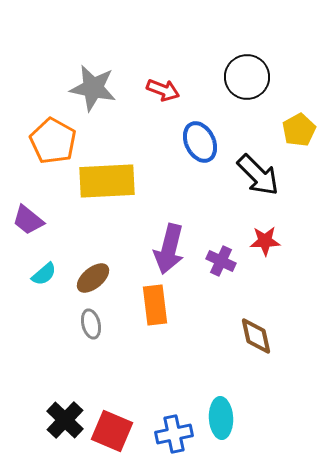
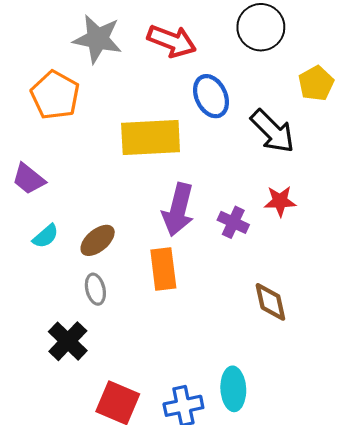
red arrow: (163, 90) -> (172, 41), size x1.4
yellow rectangle: (107, 181) -> (151, 138), moved
black cross: (65, 420) -> (68, 341), moved

